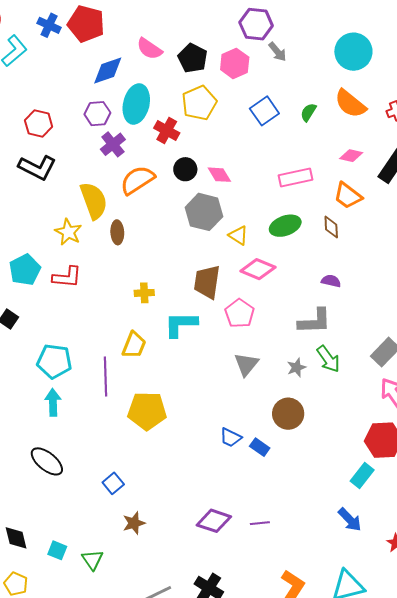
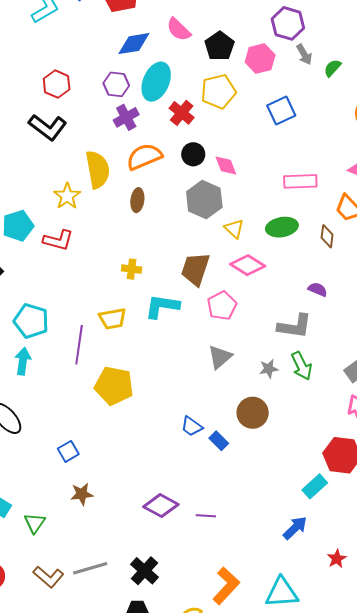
green semicircle: (308, 112) -> (332, 68), moved
brown ellipse: (117, 232) -> (137, 200), moved
yellow trapezoid: (134, 345) -> (113, 319), turned 48
blue arrow: (350, 520) -> (295, 528), turned -100

